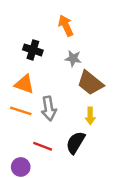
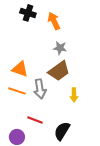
black cross: (33, 50) -> (28, 13), moved
brown trapezoid: (90, 83) -> (59, 71), moved, turned -75
black semicircle: (76, 143) -> (62, 131), moved

